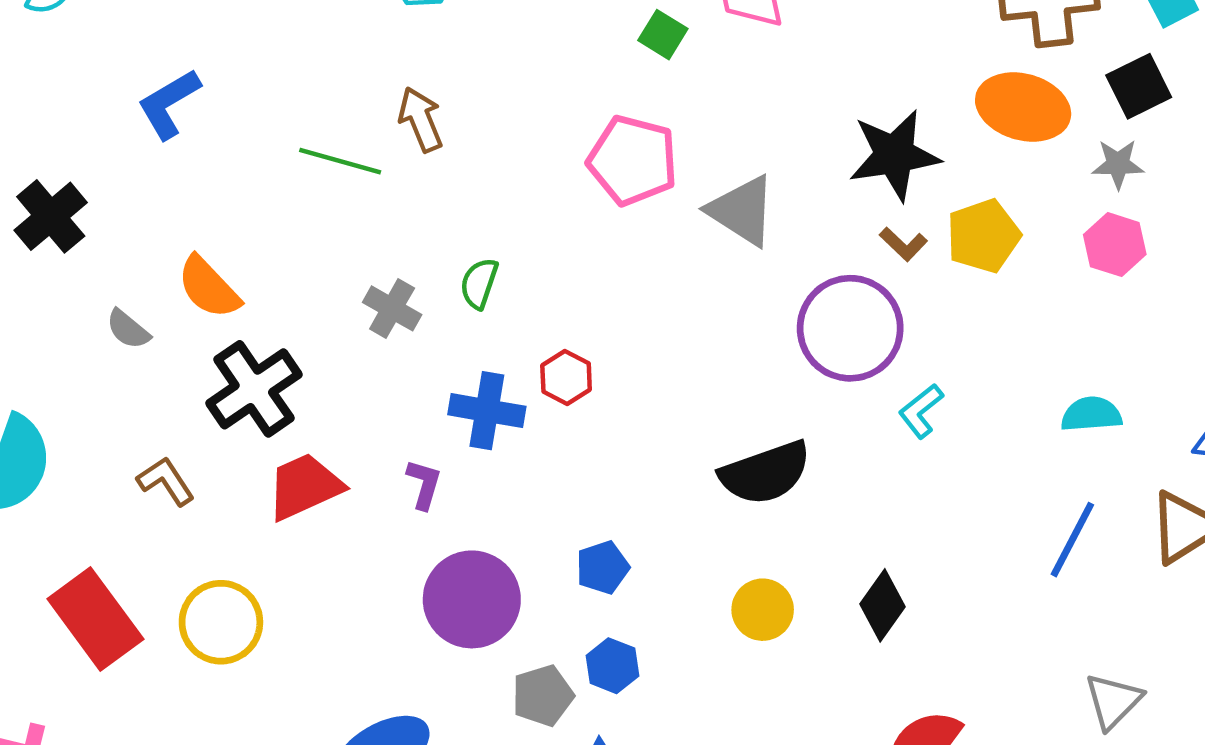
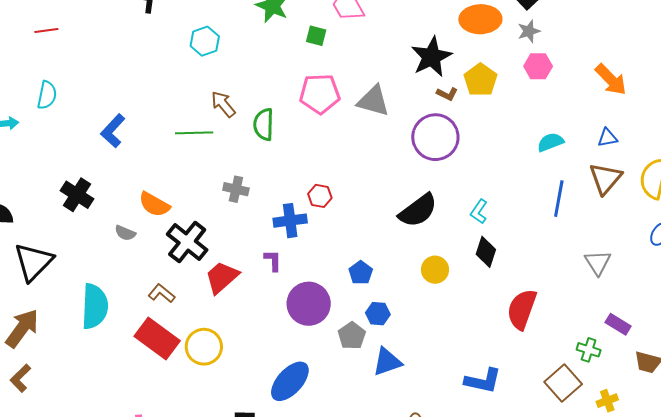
green semicircle: (479, 283) -> (264, 124), moved, size x1.4
cyan L-shape: (921, 411) -> (479, 212), moved
red rectangle: (95, 619) -> (157, 338), moved

